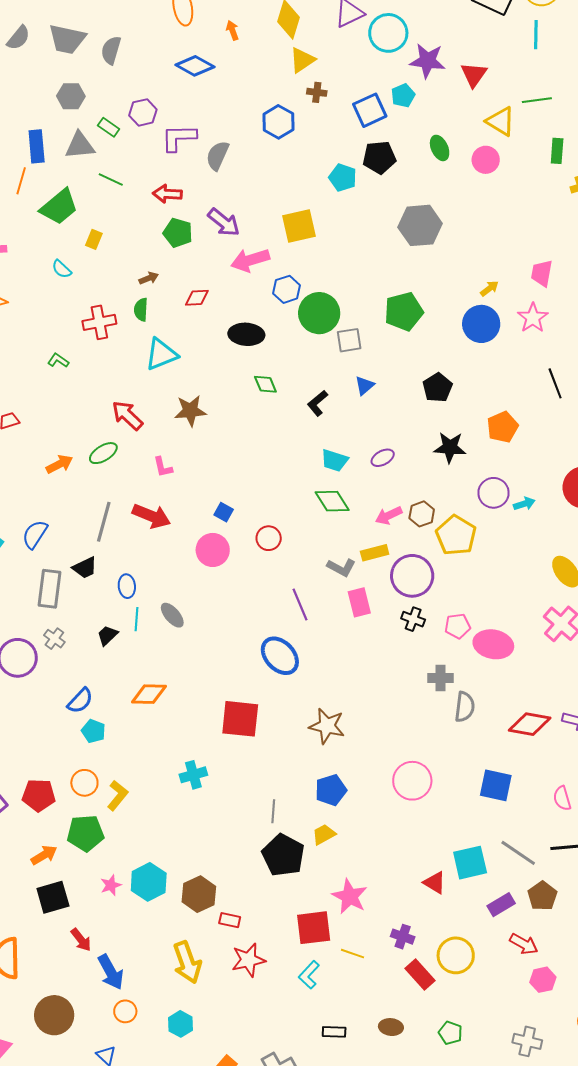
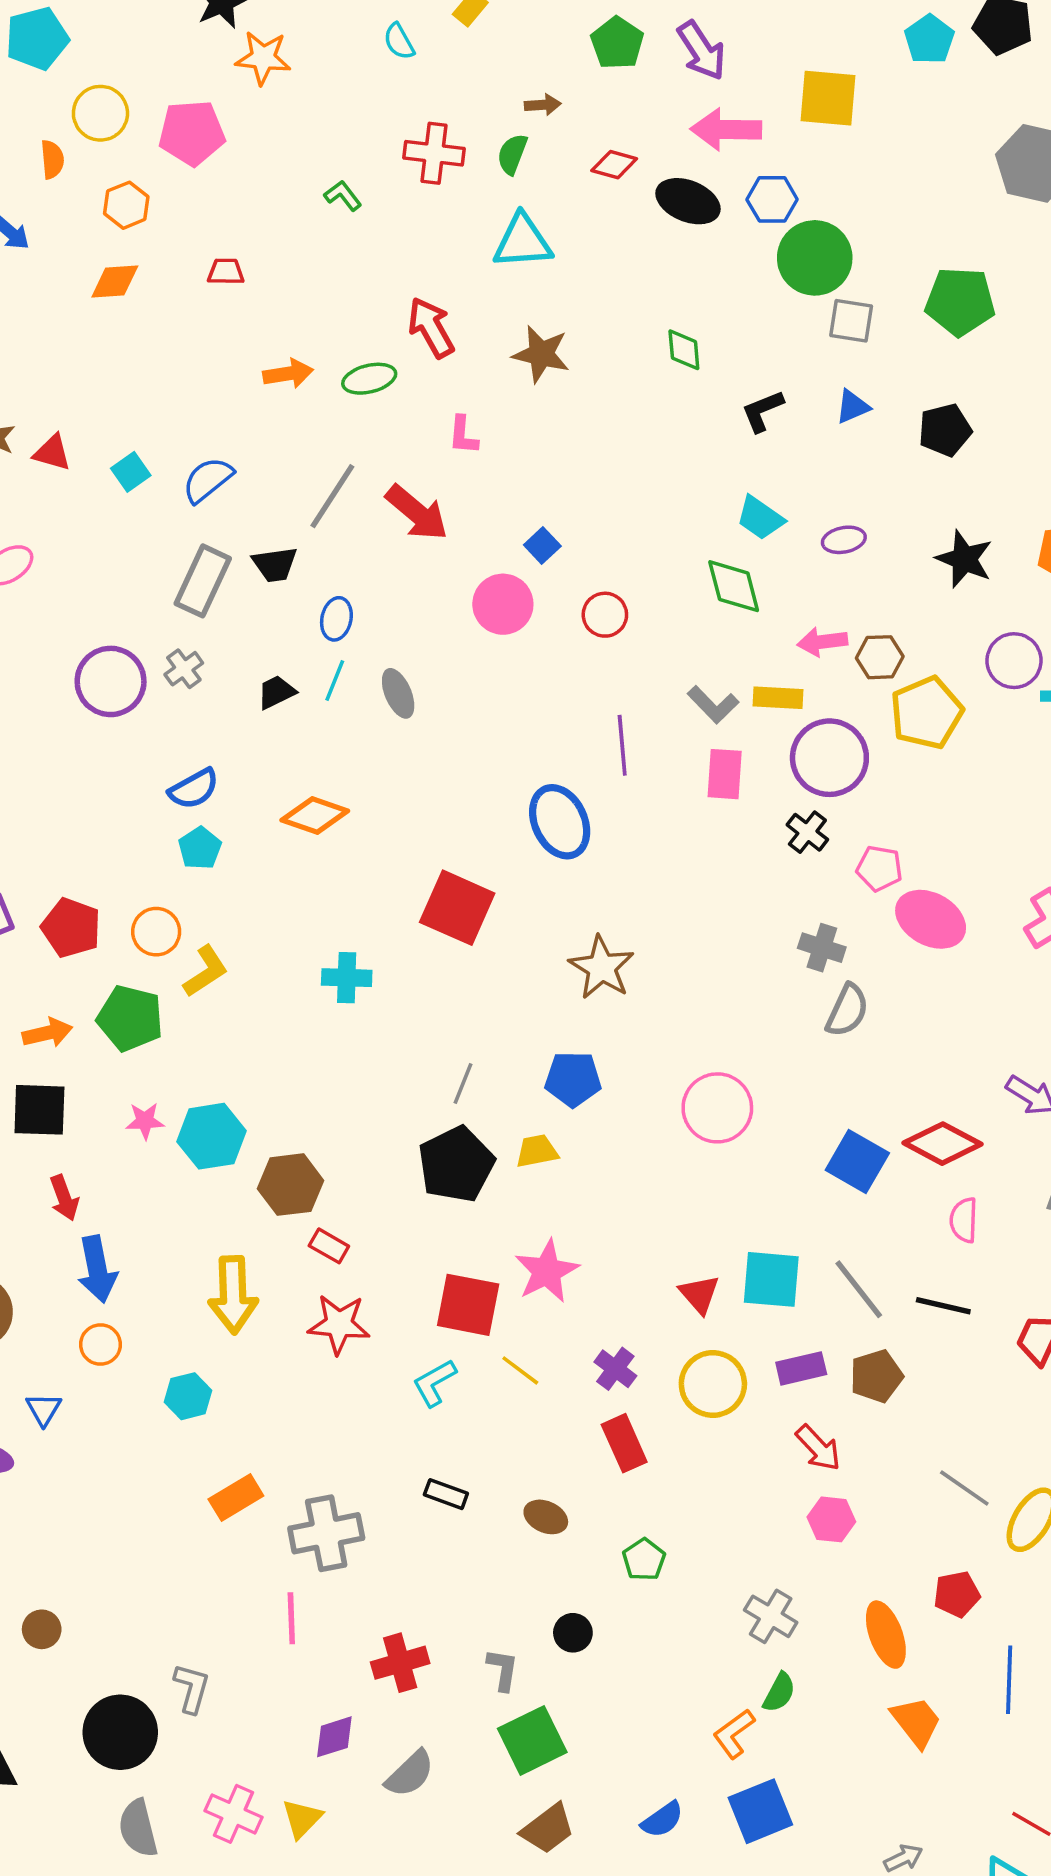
black ellipse: (246, 334) -> (688, 201), moved
black pentagon: (437, 388) -> (945, 430), moved
red diamond: (530, 724) -> (942, 1144), moved
yellow circle: (456, 955) -> (713, 1384), moved

